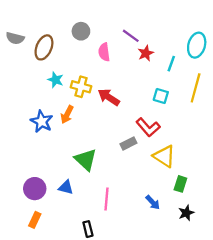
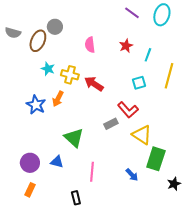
gray circle: (81, 31) -> (55, 27), moved
purple line: (131, 36) -> (132, 13), moved
cyan ellipse: (197, 45) -> (162, 15), moved
cyan square: (161, 96) -> (139, 83), turned -32
green rectangle: (180, 184) -> (156, 159), size x1.6
black star: (186, 213) -> (174, 184), moved

